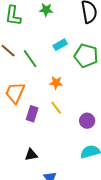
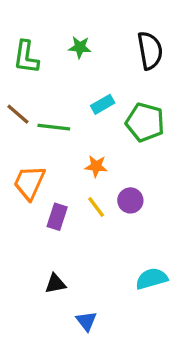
green line: (30, 59) -> (54, 127), turned -48
purple circle: (87, 121) -> (130, 200), moved

